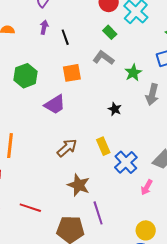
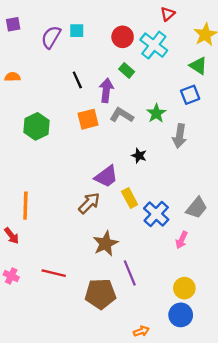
purple arrow: (44, 27) -> (106, 90), moved, size x1.5
gray L-shape: (103, 58) -> (122, 115), moved
purple trapezoid: (55, 105) -> (106, 176), moved
brown star: (79, 185) -> (106, 244), turned 30

